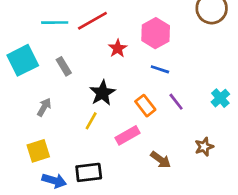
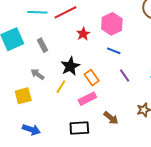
orange rectangle: (145, 106) -> (92, 78), moved
gray arrow: (44, 107) -> (37, 74), moved, turned -88
yellow square: (38, 151) -> (23, 96), moved
black rectangle: (89, 172) -> (79, 128), moved

